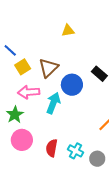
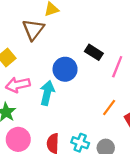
brown triangle: (49, 68) -> (33, 29), moved

